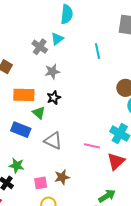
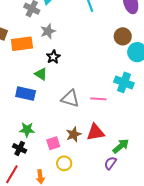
orange rectangle: (24, 95) -> (22, 44), moved
gray triangle: (53, 141) -> (70, 99), moved
red triangle: (116, 161) -> (95, 132), moved, turned 42

